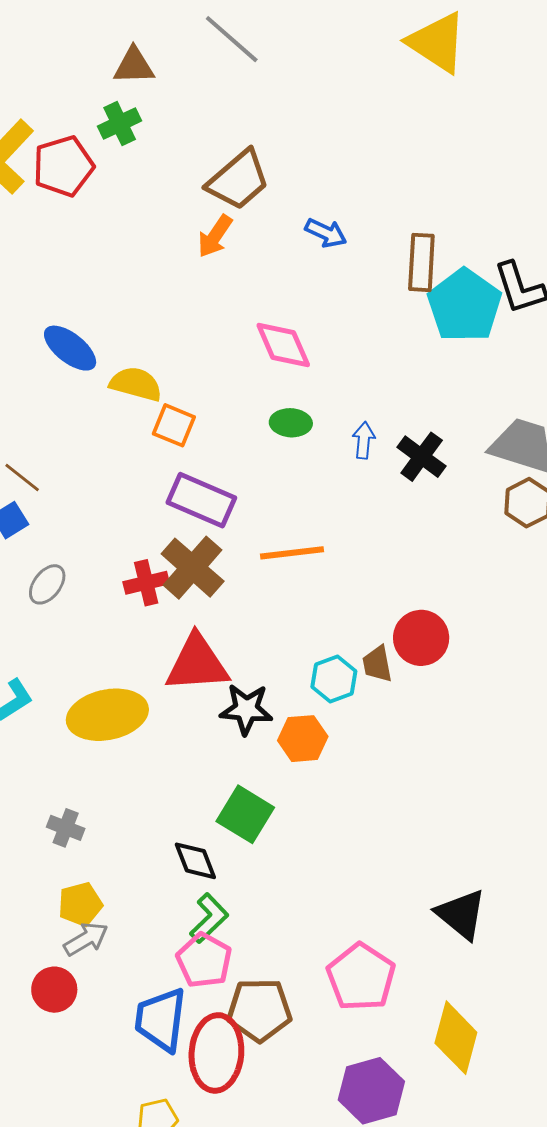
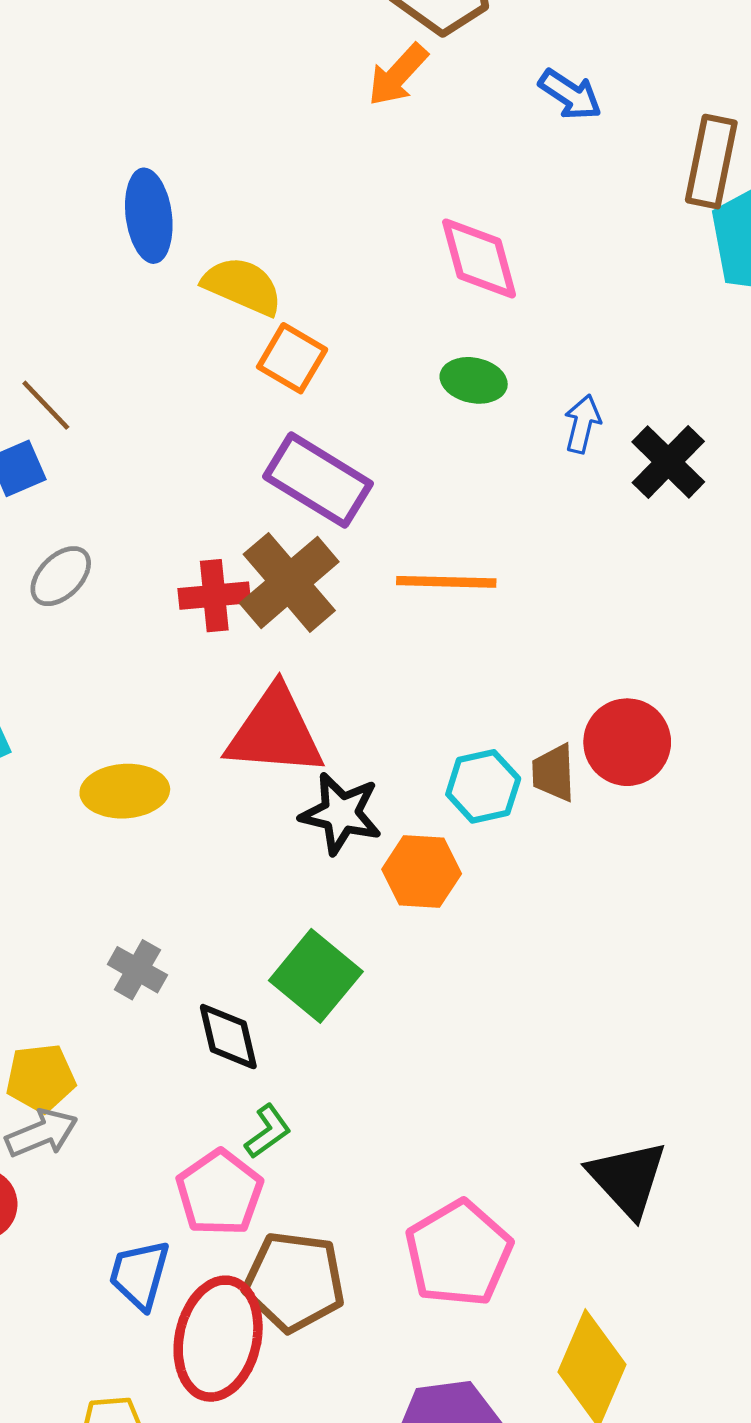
blue ellipse: (70, 348) -> (149, 216), turned 36
yellow ellipse: (107, 715) -> (125, 791), size x0.7
gray cross: (66, 828) -> (137, 970), moved
green L-shape: (209, 918) -> (268, 1131), moved, size x0.7
blue trapezoid: (161, 1020) -> (139, 1274), size x0.7

